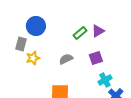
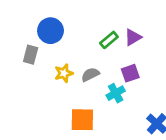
yellow star: (33, 58) -> (64, 73), moved
cyan cross: (105, 80) -> (116, 93), moved

